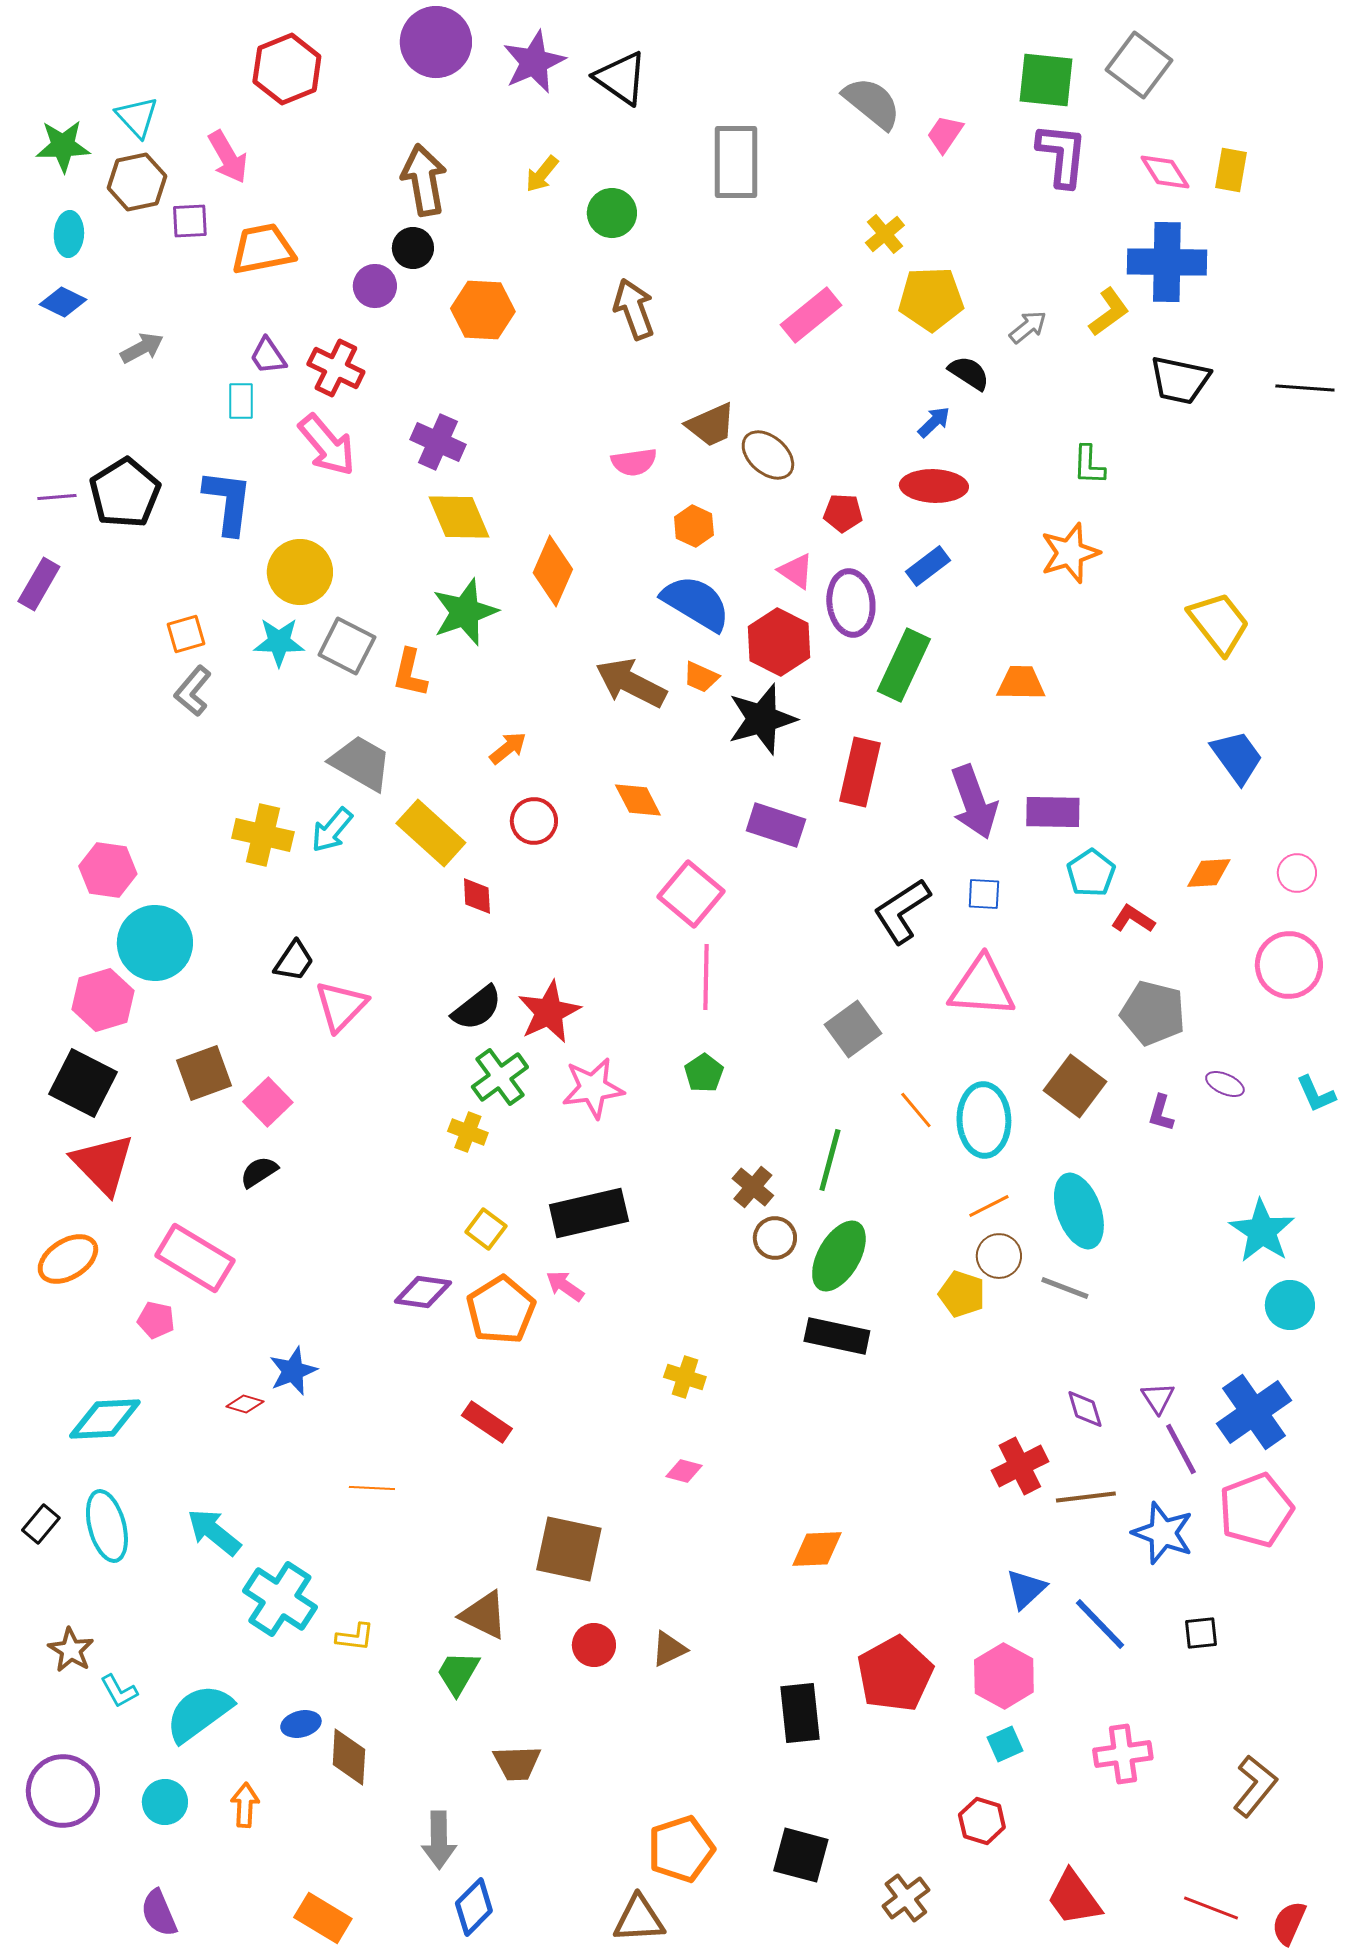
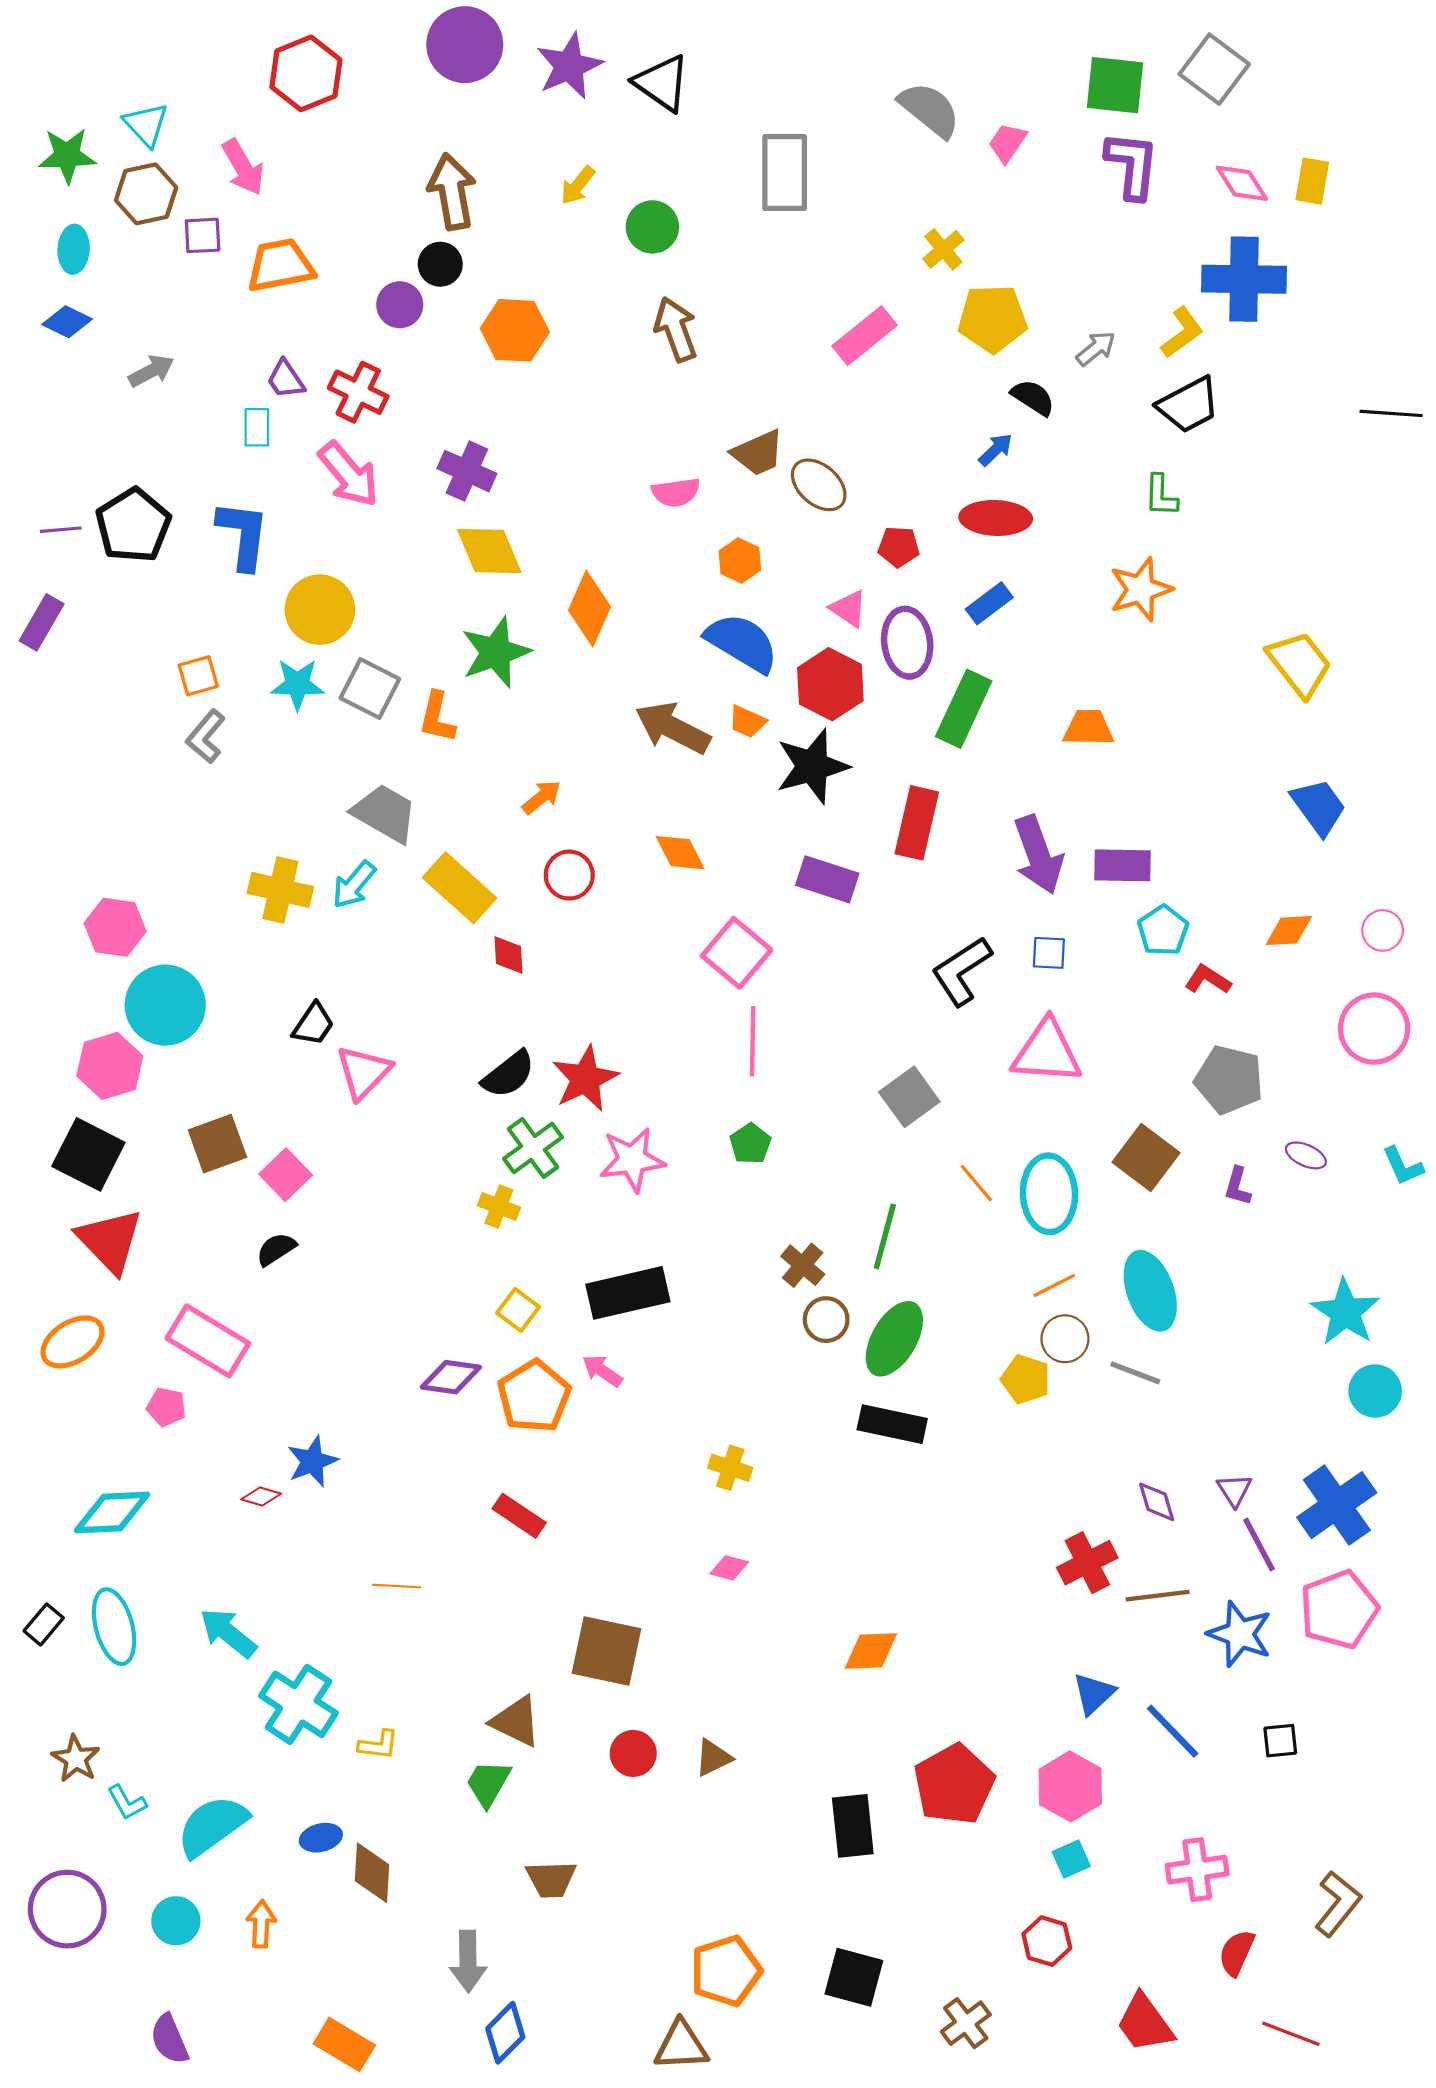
black trapezoid: (1180, 380) -> (1189, 405), moved, turned -40
red semicircle: (1289, 1923) -> (1237, 1953), moved

